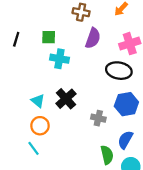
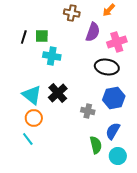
purple semicircle: (93, 38) -> (93, 32), moved
black line: (16, 39) -> (24, 37), moved
cyan triangle: (38, 101) -> (32, 95), size x1.5

